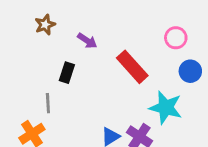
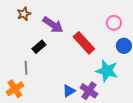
purple arrow: (87, 41) -> (53, 25), size x1.5
black rectangle: (67, 73) -> (39, 47), turned 32

